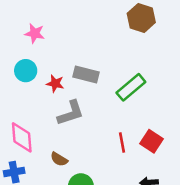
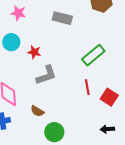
gray rectangle: (86, 74) -> (62, 18), moved
red line: (122, 143) -> (87, 87), moved

